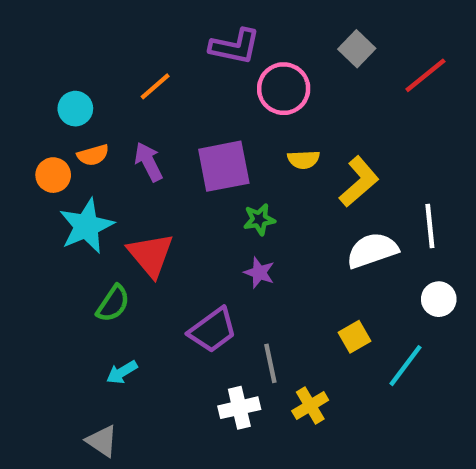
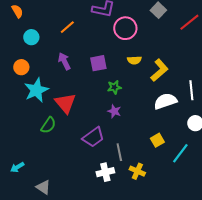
orange semicircle: (93, 155) -> (17, 11), moved, turned -104
purple square: (224, 166) -> (98, 63), size x0.7
cyan arrow: (122, 372) -> (17, 167), moved
yellow cross: (310, 406) -> (137, 171), turned -35

